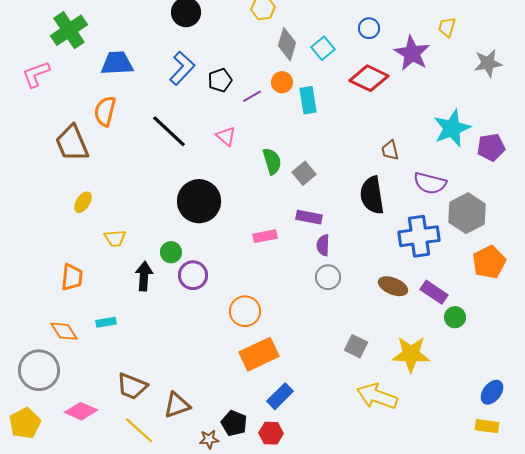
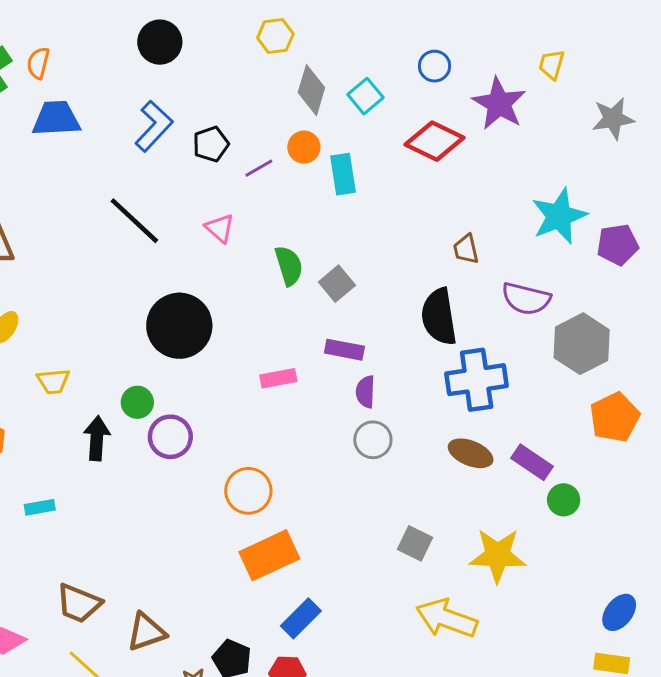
orange semicircle: (105, 111) -> (38, 63), moved, size x0.7
blue cross: (419, 236) -> (477, 380), moved

